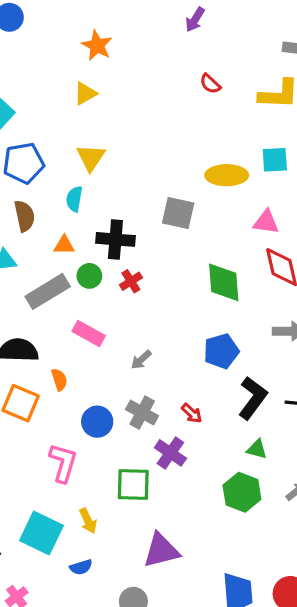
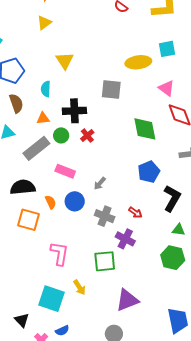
yellow triangle: (91, 158) -> (65, 61), moved
pink triangle: (266, 222) -> (166, 88), turned 36
blue circle: (97, 422) -> (75, 201), moved
blue semicircle: (81, 567) -> (62, 331), moved

